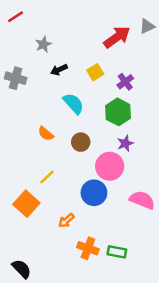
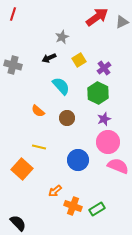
red line: (16, 17) -> (13, 14), turned -40
red arrow: (117, 37) -> (97, 17), moved
gray star: (43, 44) -> (62, 37), moved
pink circle: (110, 166) -> (108, 142), moved
yellow line: (47, 177) -> (39, 147), turned 56
orange arrow: (66, 221) -> (55, 191), moved
green rectangle: (117, 252) -> (97, 209), turned -42

